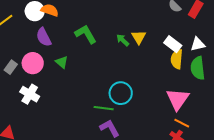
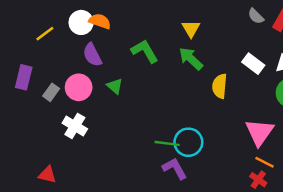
yellow triangle: (139, 37) -> (191, 29), moved
green arrow: (123, 40) -> (191, 59), size x1.5
yellow semicircle: (177, 59) -> (220, 86), moved
cyan circle: (121, 93) -> (188, 142), moved

